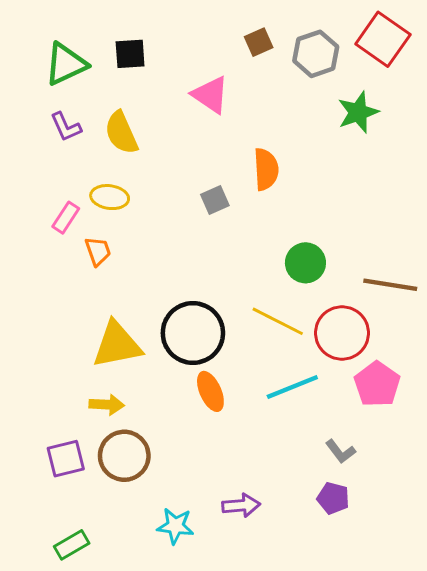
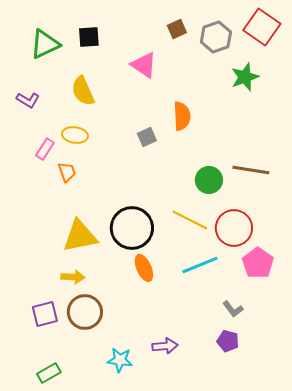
purple L-shape: (66, 127) -> (28, 100), moved, turned -35
brown line: (390, 285) -> (251, 170), moved

